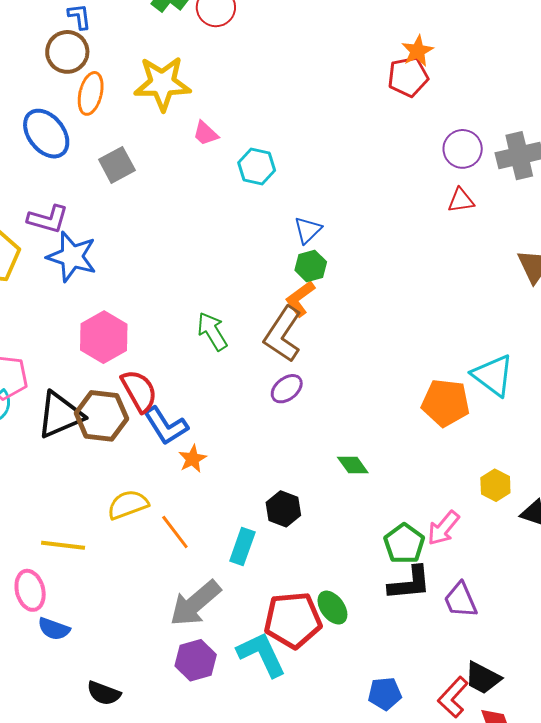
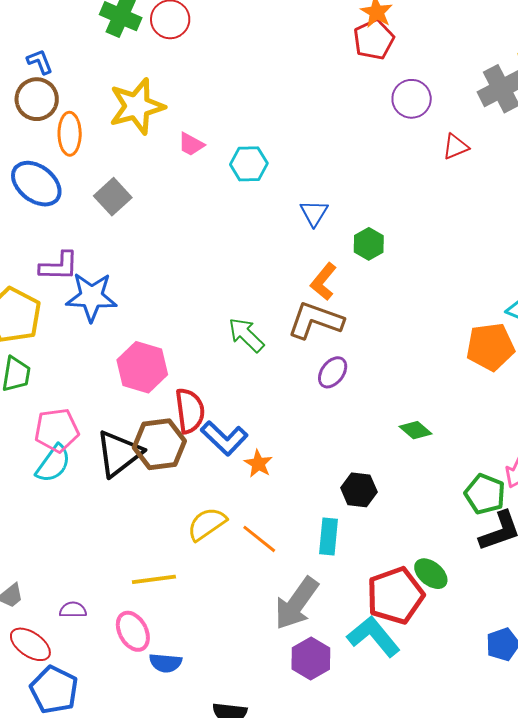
purple circle: (463, 149) -> (412, 99), moved
green hexagon: (311, 266) -> (369, 244), moved
brown L-shape: (283, 334) -> (315, 320), turned 90
red semicircle: (139, 391) -> (190, 411), turned 36

